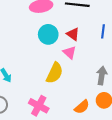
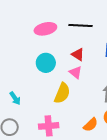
cyan circle: (48, 34) -> (46, 63), moved
pink cross: (39, 106) -> (49, 126), turned -30

